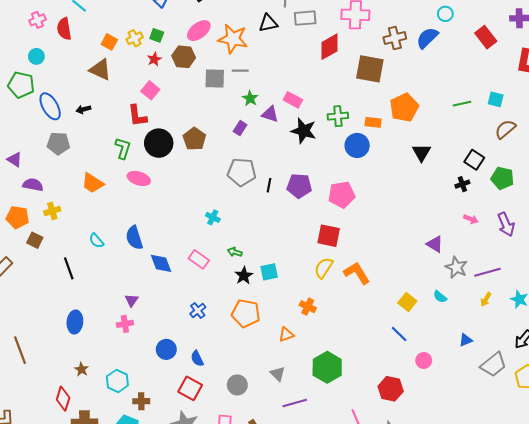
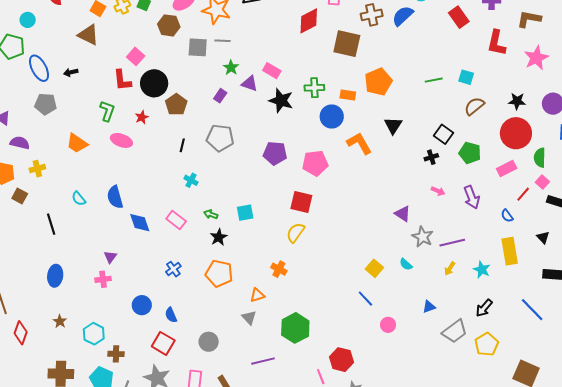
red star: (154, 59) -> (142, 117), moved
black circle: (159, 143) -> (154, 83), moved
black line: (269, 185) -> (182, 145), moved
cyan square: (269, 272) -> (245, 213), moved
orange L-shape: (357, 273) -> (359, 143), moved
gray triangle: (278, 374) -> (249, 318), moved
red hexagon: (391, 389) -> (341, 360), moved
red diamond: (63, 399) -> (21, 333), moved

